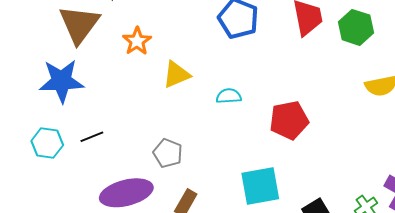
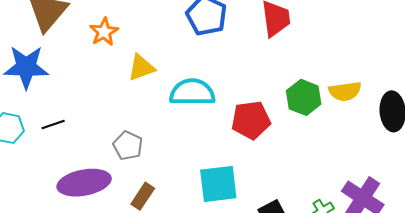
green hexagon: (356, 27) -> (304, 97), moved
cyan semicircle: (229, 96) -> (192, 92), size x1.8

